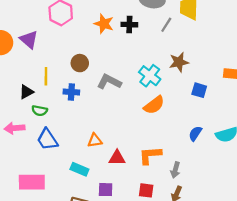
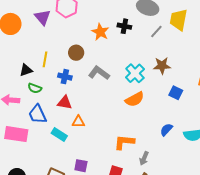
orange star: (104, 24) -> (100, 32), moved
purple triangle: (29, 40) -> (43, 17), moved
red triangle: (117, 158) -> (65, 103), moved
cyan rectangle: (79, 169) -> (59, 134), moved
pink rectangle: (32, 182) -> (16, 134), moved

